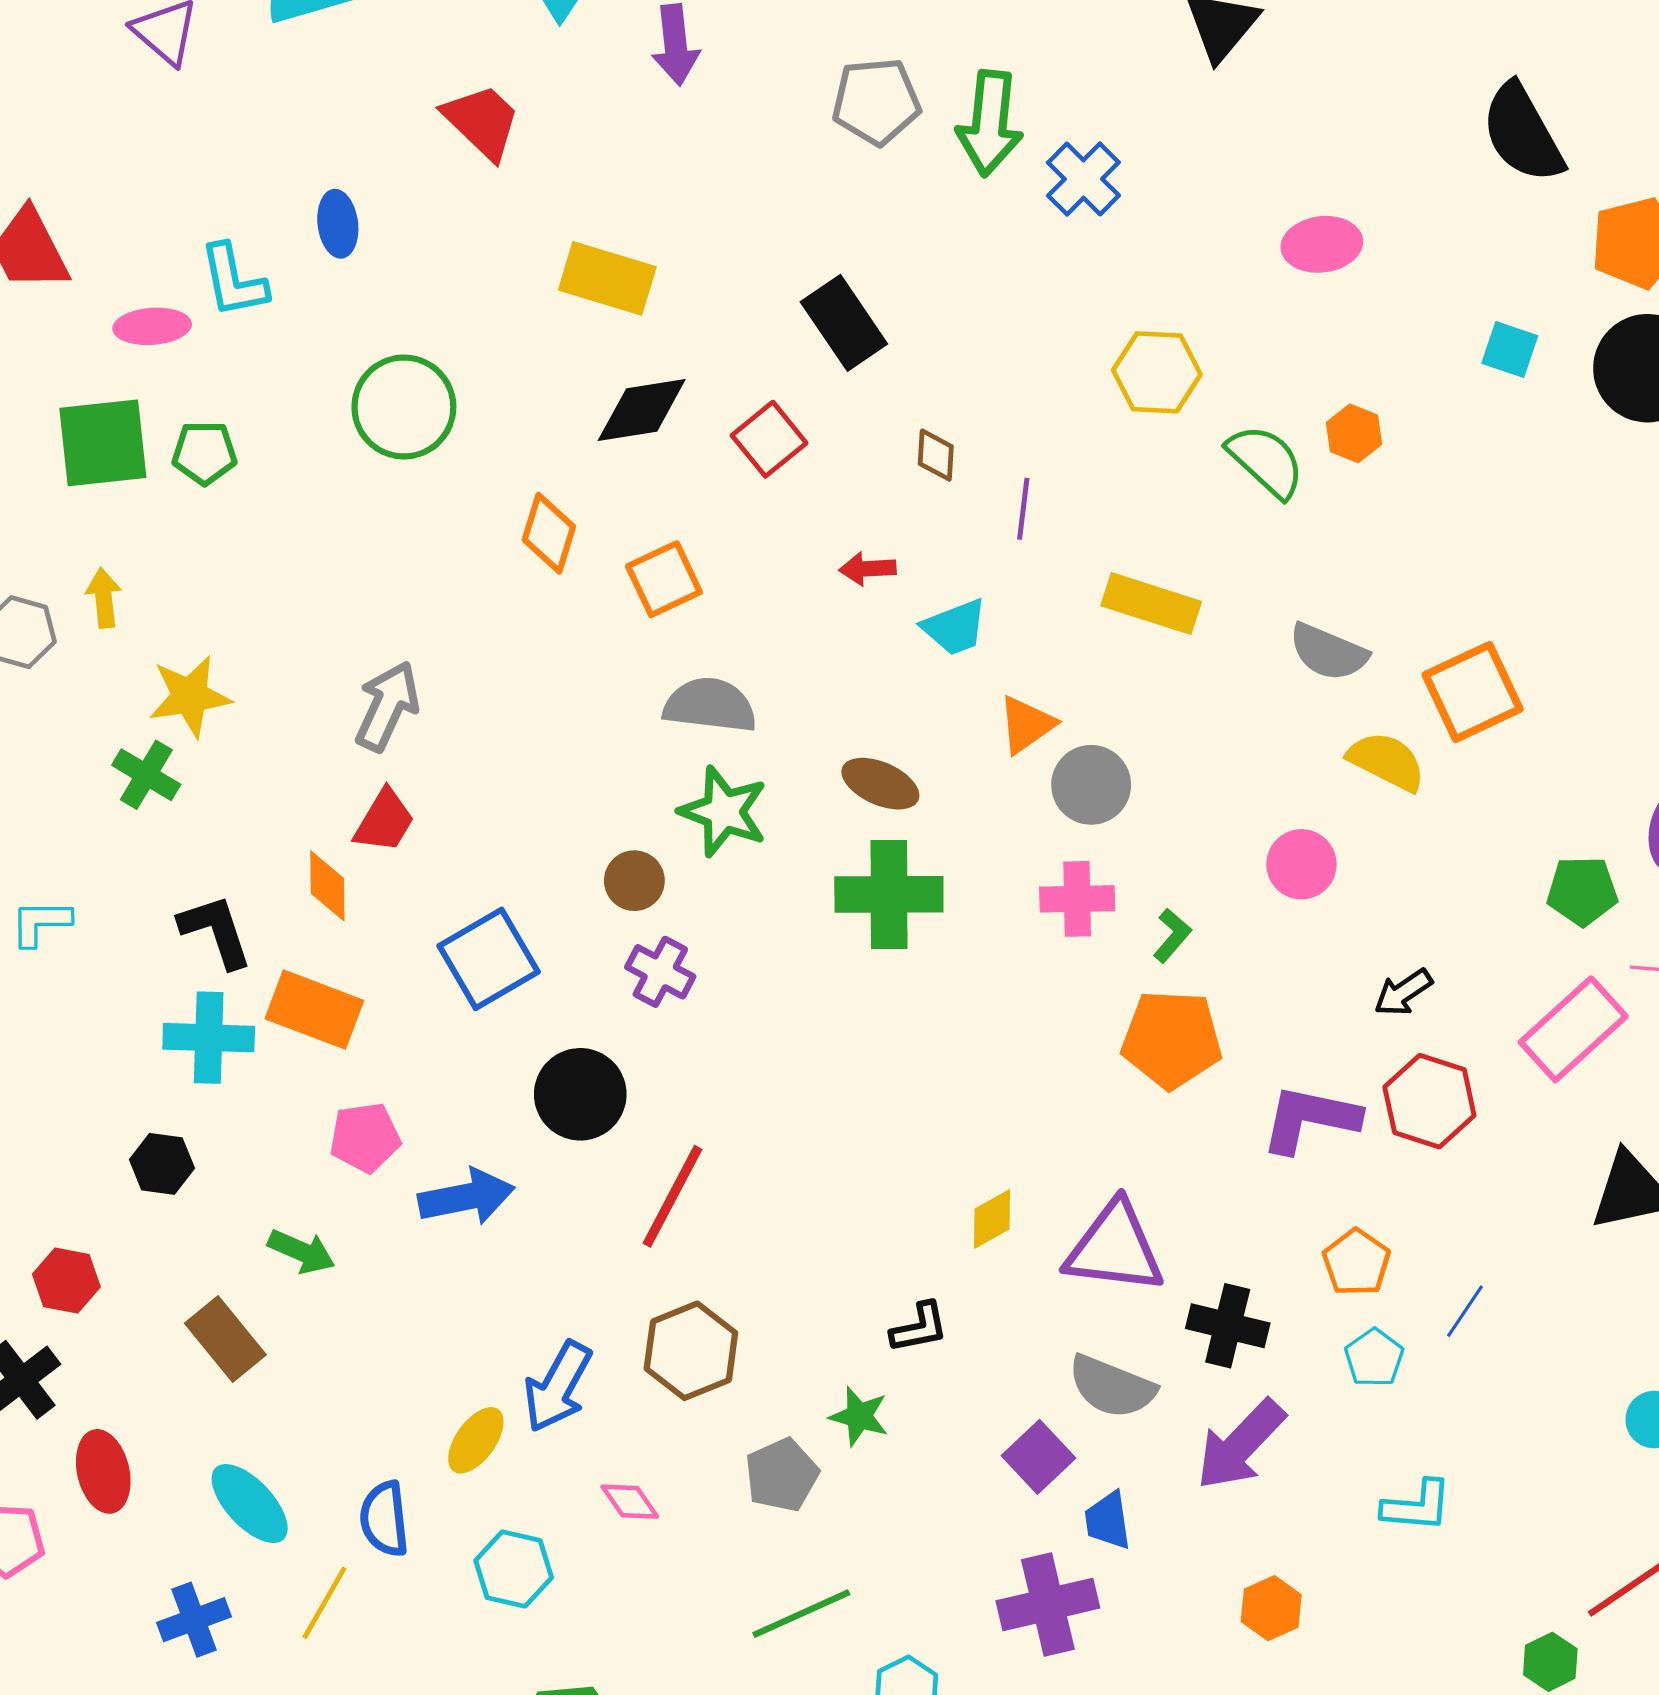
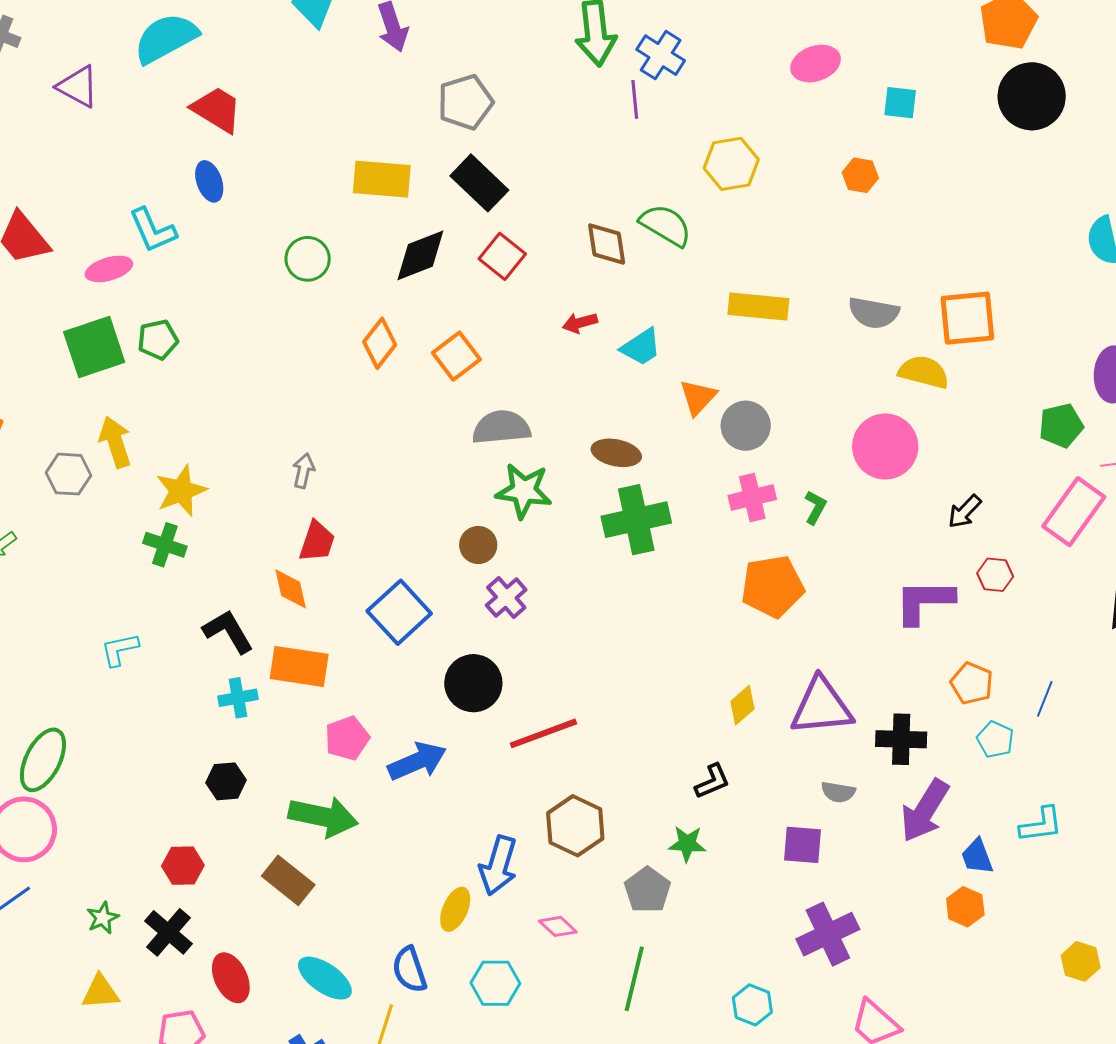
gray pentagon: (876, 101) -> (465, 102), moved
red trapezoid: (482, 121) -> (217, 110), moved
black rectangle: (844, 323) -> (479, 183), moved
cyan square: (1510, 349) -> (900, 103), moved
green circle: (404, 407) -> (308, 259), moved, size x0.7
brown diamond: (936, 455) -> (607, 244), size x1.4
green semicircle: (1266, 461) -> (666, 225), moved
purple line: (1023, 509) -> (635, 99), moved
orange diamond: (549, 533) -> (380, 343), turned 33
yellow arrow: (104, 598) -> (115, 442), size x1.4
orange square: (1473, 692) -> (967, 318), turned 32
gray arrow: (387, 706) -> (304, 471), size x0.6
pink circle: (1301, 864) -> (885, 446), size x1.5
purple cross: (660, 972) -> (506, 597), turned 33
cyan cross: (209, 1038) -> (238, 698), size x0.7
orange pentagon: (1172, 1039) -> (772, 586), moved
red hexagon: (1429, 1101) -> (995, 575), size x0.6
red line: (672, 1196) -> (543, 733), turned 54
green arrow: (301, 1251) -> (323, 817), size x1.6
gray semicircle: (1112, 1387) -> (838, 792), size x0.6
purple square: (1038, 1457) -> (803, 845), turned -30
blue trapezoid: (1108, 1521) -> (977, 856), moved
green line: (801, 1614) -> (634, 979), moved, turned -40

